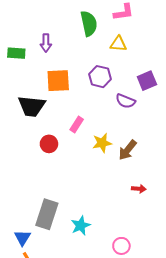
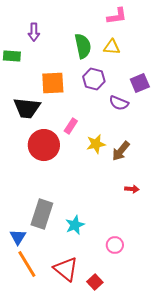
green semicircle: (89, 23) -> (83, 46), moved
purple arrow: (46, 43) -> (34, 32), moved
red circle: (49, 144) -> (44, 145), size x1.8

